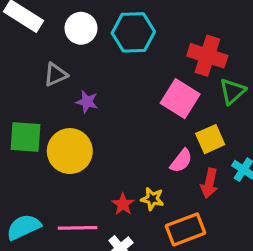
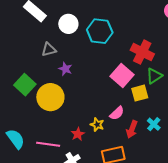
green square: (25, 137) -> (25, 85), turned 30
yellow square: (210, 139) -> (140, 93), moved
yellow star: (152, 199) -> (97, 125), moved
cyan semicircle: (24, 227) -> (16, 139), turned 70

